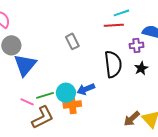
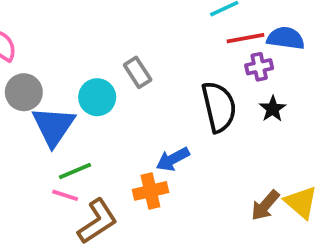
red line: (114, 25) -> (246, 38), moved
cyan circle: (66, 93) -> (97, 97), moved
green line: (45, 95) -> (75, 171), moved

